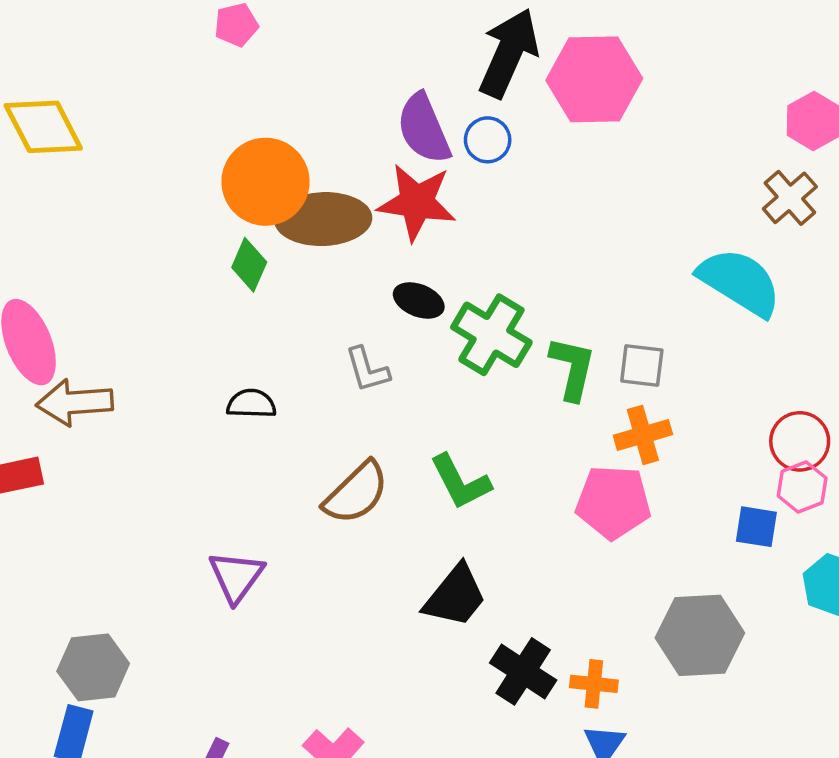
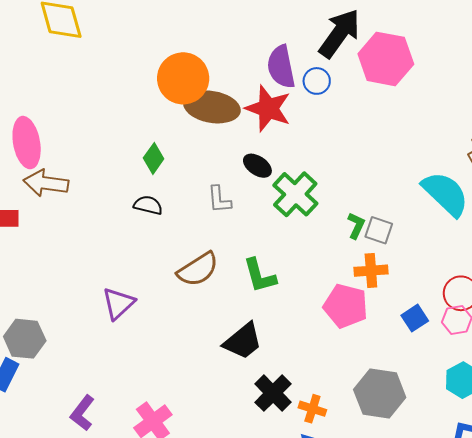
green diamond: (249, 265) -> (154, 158), moved
green L-shape: (572, 368) -> (356, 226), moved, size x0.7
blue square: (756, 527) -> (415, 318), moved, turned 36

